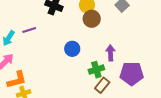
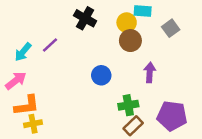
purple line: (29, 30) -> (50, 45), turned -32
purple arrow: (111, 53) -> (150, 72), moved

